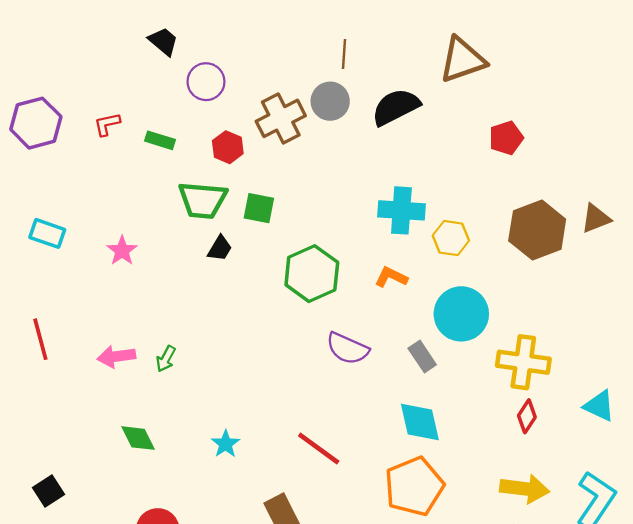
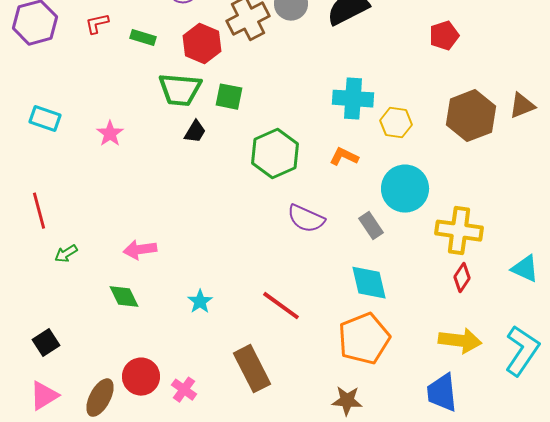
red hexagon: (228, 147) -> (202, 44), size x1.4
pink arrow: (116, 356) -> (140, 250), moved
green arrow: (166, 359) -> (66, 254), moved, turned 30

